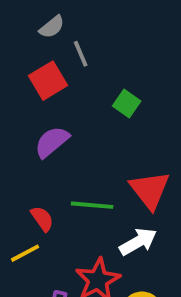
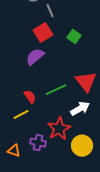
red square: (48, 81) -> (43, 33), moved
green line: (92, 205) -> (56, 90), turned -30

